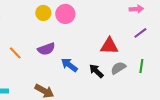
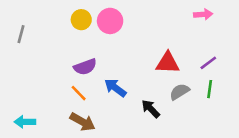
purple line: (140, 33) -> (208, 63), moved
orange line: (15, 53) -> (79, 93), moved
black arrow: (96, 71) -> (151, 109), moved

